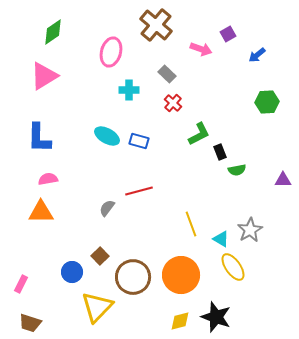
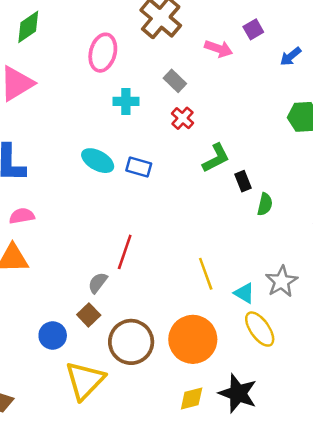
green semicircle: (237, 170) -> (265, 204), turned -66
red line: (139, 191) -> (125, 252), moved, turned -56
gray semicircle: (107, 208) -> (98, 283), moved

